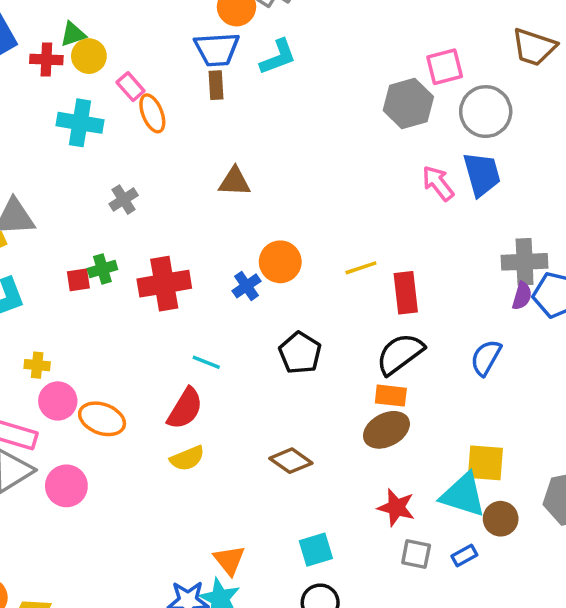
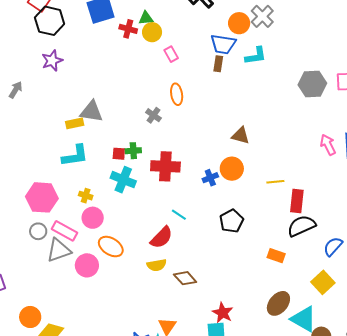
gray hexagon: (408, 103) -> (312, 84), moved
orange ellipse: (152, 113) -> (177, 94), moved
cyan cross: (80, 123) -> (123, 180), moved
brown triangle: (235, 182) -> (240, 135), moved
gray cross: (124, 200) -> (153, 115), turned -35
black semicircle: (400, 354) -> (302, 226), moved
orange ellipse: (102, 419) -> (111, 247), moved
brown ellipse: (386, 430) -> (278, 303), moved, turned -35
brown diamond: (291, 461) -> (185, 278), moved
yellow square: (485, 463) -> (323, 282), moved, turned 30
red star: (396, 507) -> (223, 313), moved

